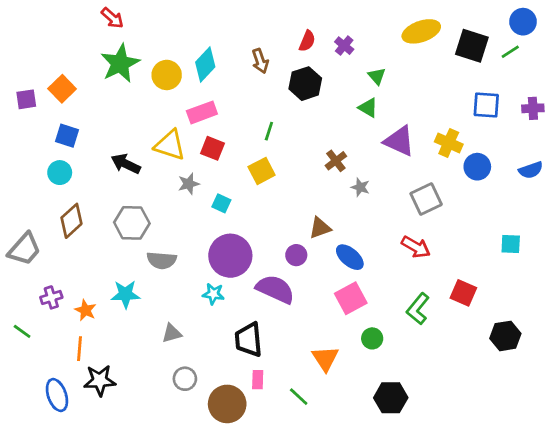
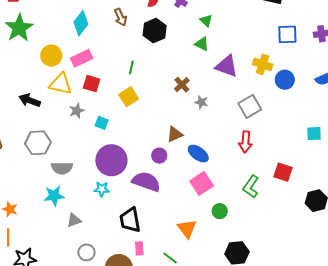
yellow circle: (167, 75) -> (51, 56), moved
red arrow: (416, 247) -> (245, 142), turned 70
cyan star: (126, 294) -> (54, 196), moved

